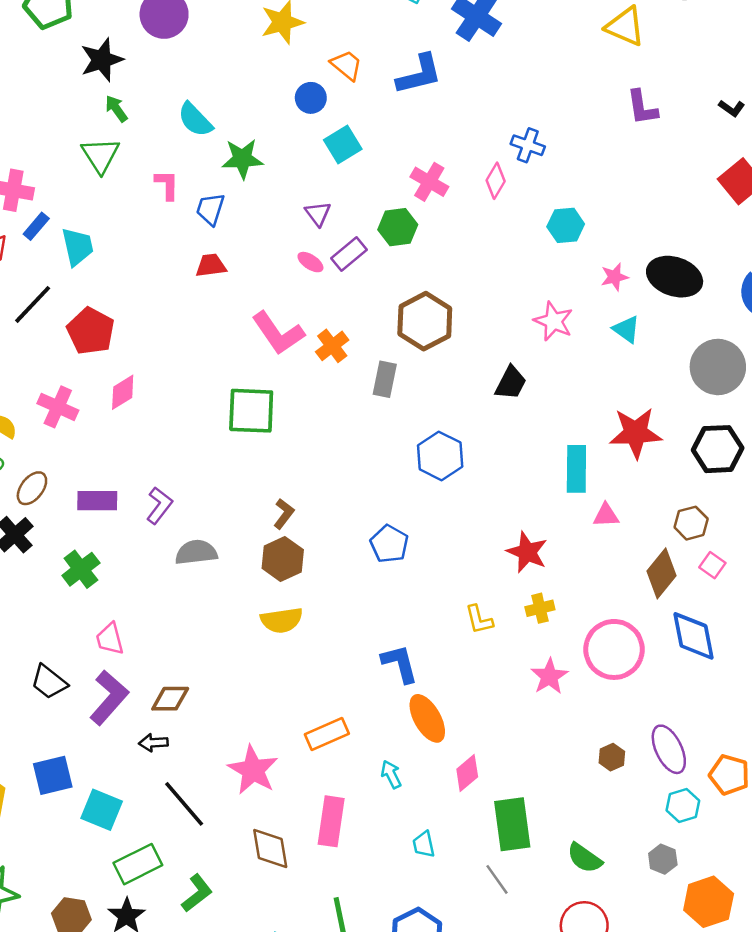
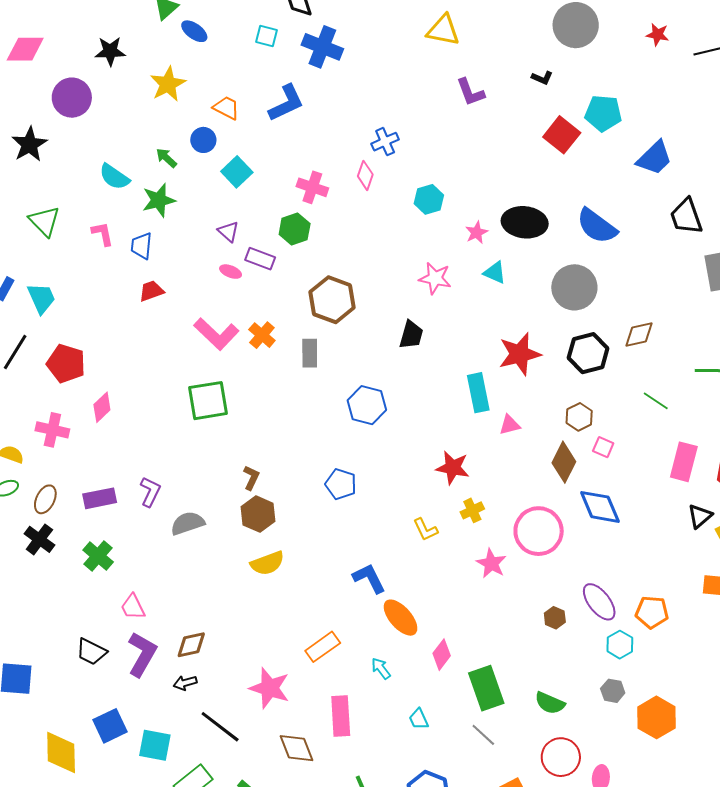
green arrow: (116, 109) -> (166, 158), moved
blue cross: (528, 145) -> (385, 142), turned -32
purple rectangle: (349, 254) -> (260, 259), turned 72

